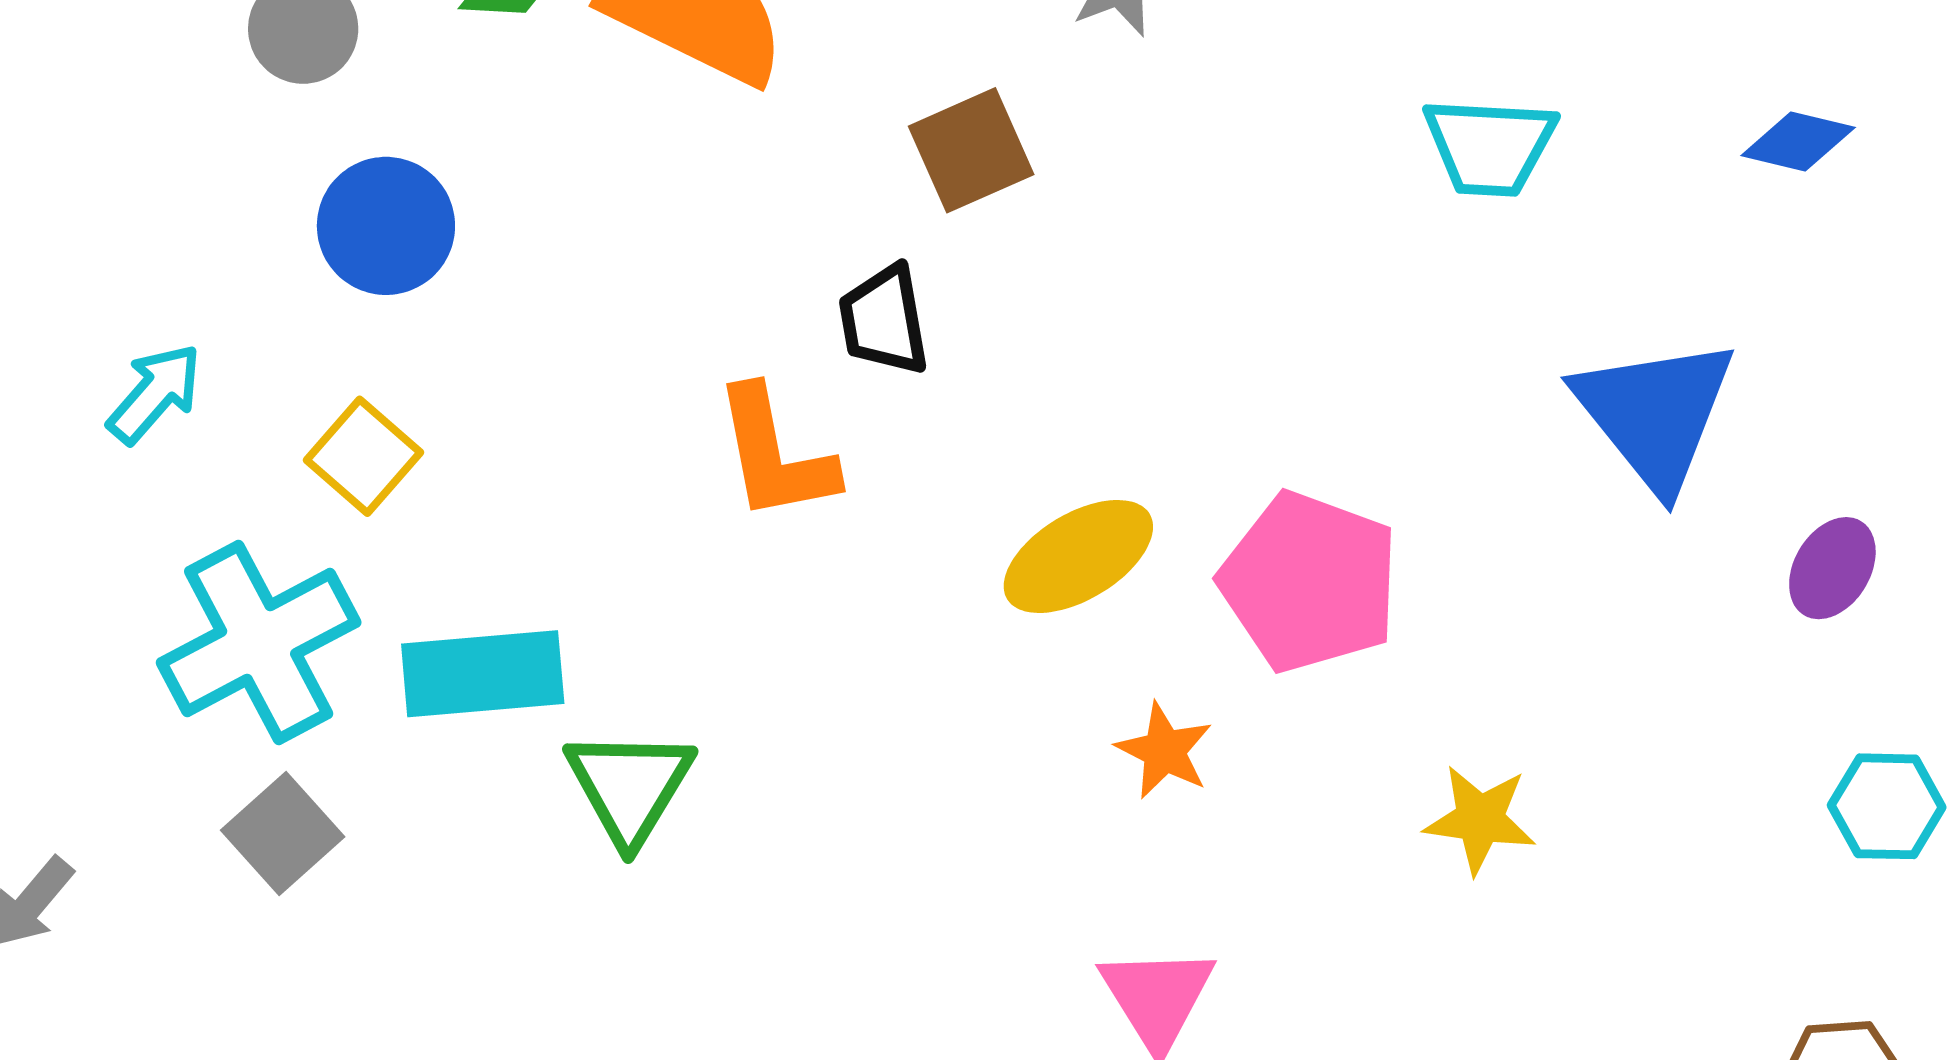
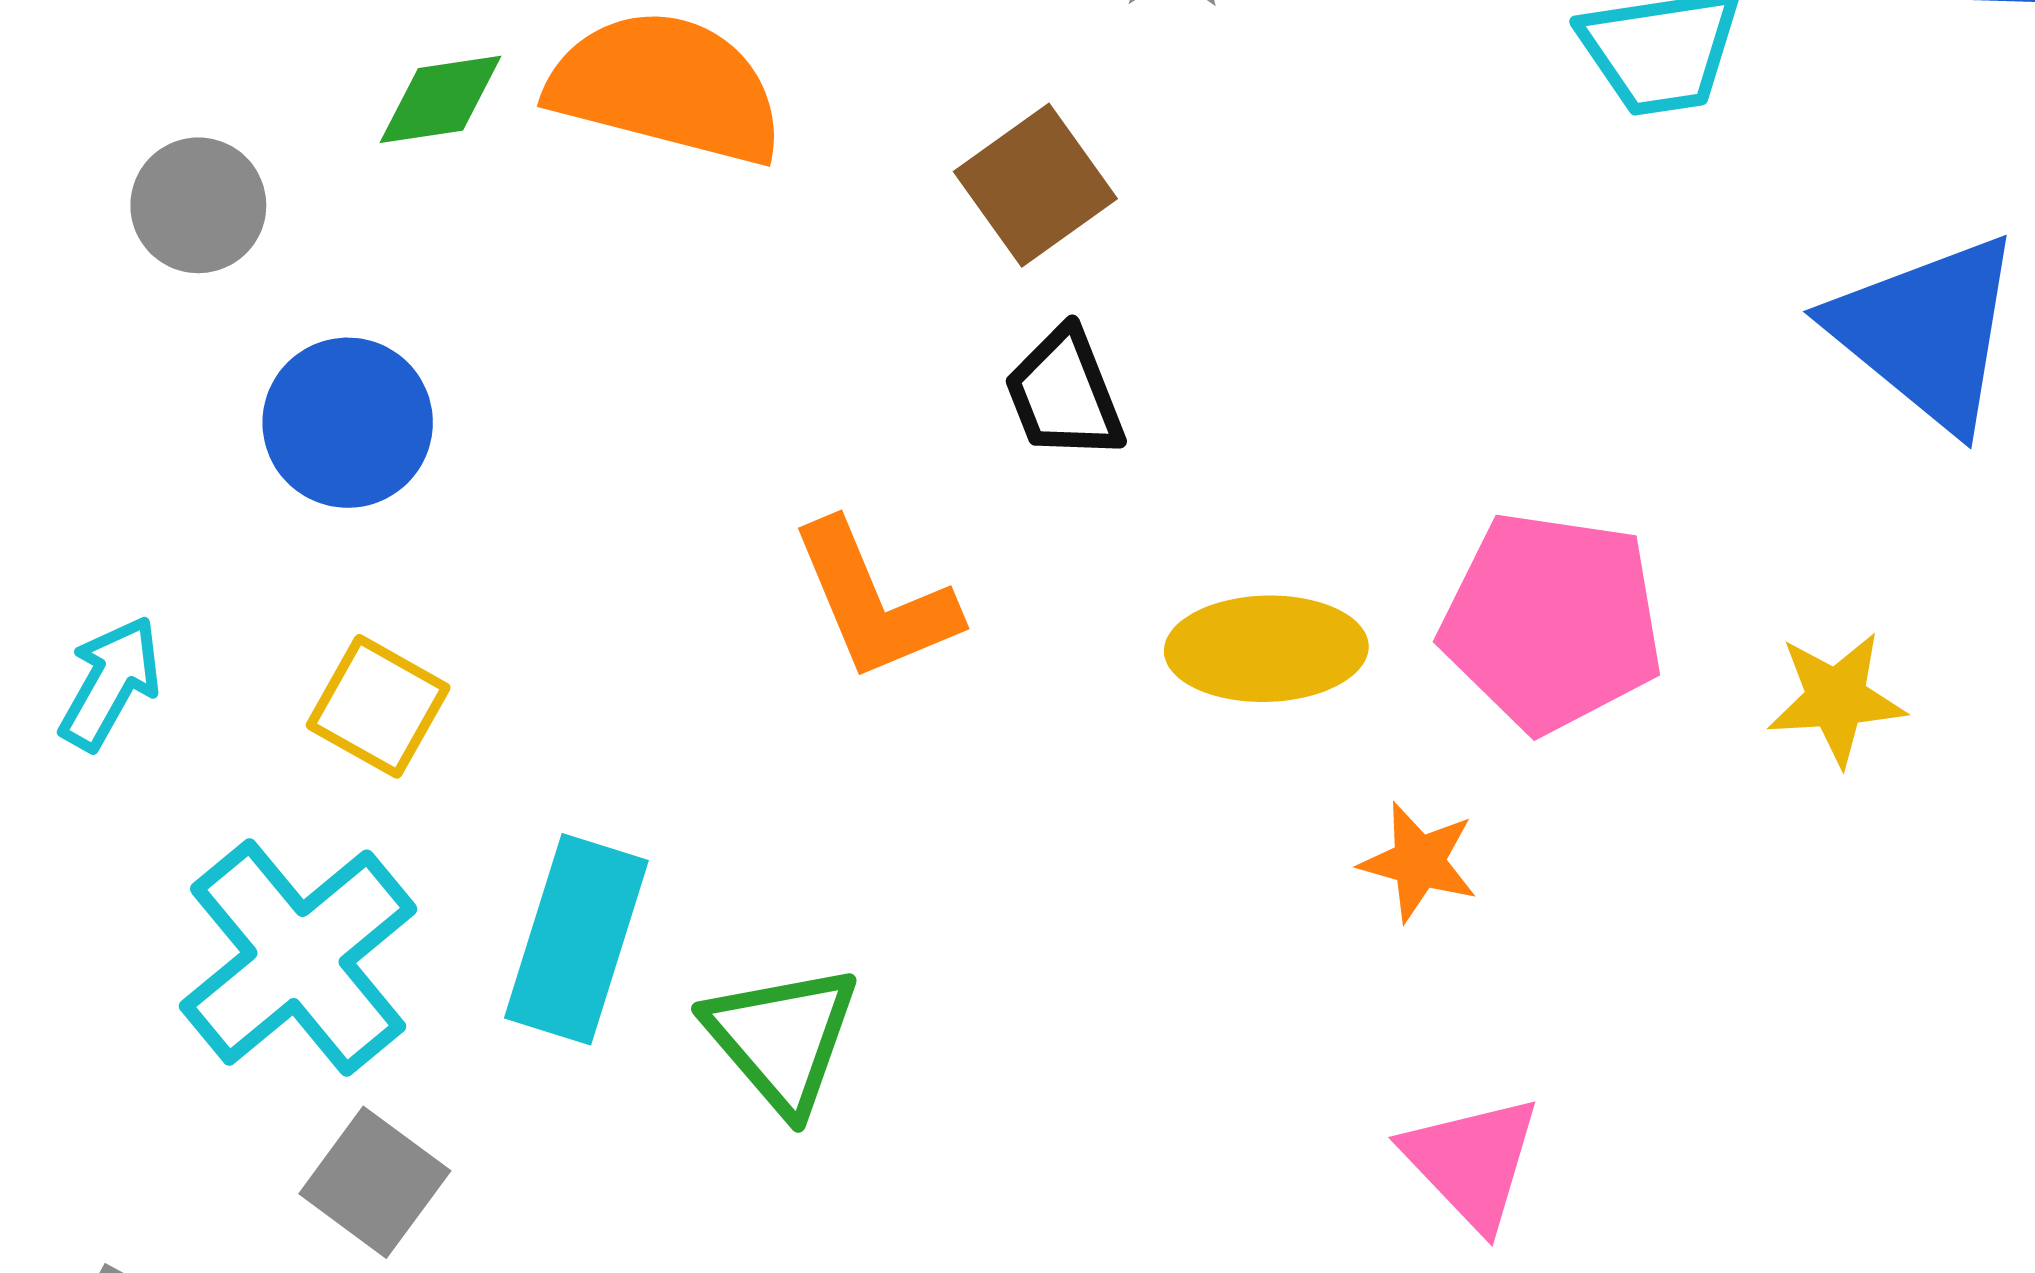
black trapezoid: (884, 320) -> (1064, 394), moved
yellow ellipse: (1078, 556) -> (1266, 649), turned 41
cyan rectangle: (483, 674) -> (576, 939), turned -56
yellow star: (1480, 819) -> (1836, 699), moved

